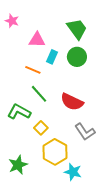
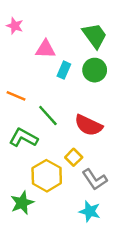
orange line: (33, 70) -> (16, 96), moved
yellow square: (41, 128) -> (74, 157), moved
gray L-shape: (85, 132) -> (95, 179), moved
yellow hexagon: (55, 152) -> (47, 176), moved

